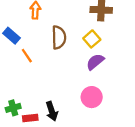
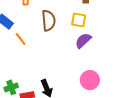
yellow square: (92, 39) -> (79, 20), turned -35
pink circle: (92, 97) -> (90, 80), moved

